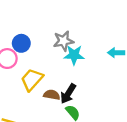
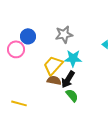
cyan star: (74, 55) -> (73, 58), moved
yellow trapezoid: (32, 80) -> (53, 65), moved

